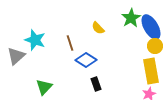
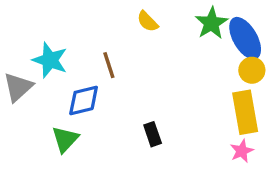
yellow semicircle: (98, 28) -> (148, 21), moved
blue diamond: (86, 60) -> (84, 101), moved, turned -45

